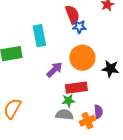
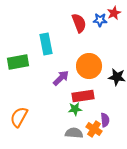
blue star: (79, 27) -> (100, 20), moved
gray semicircle: (64, 115) -> (74, 133), moved
orange cross: (87, 121) -> (94, 129), turned -35

